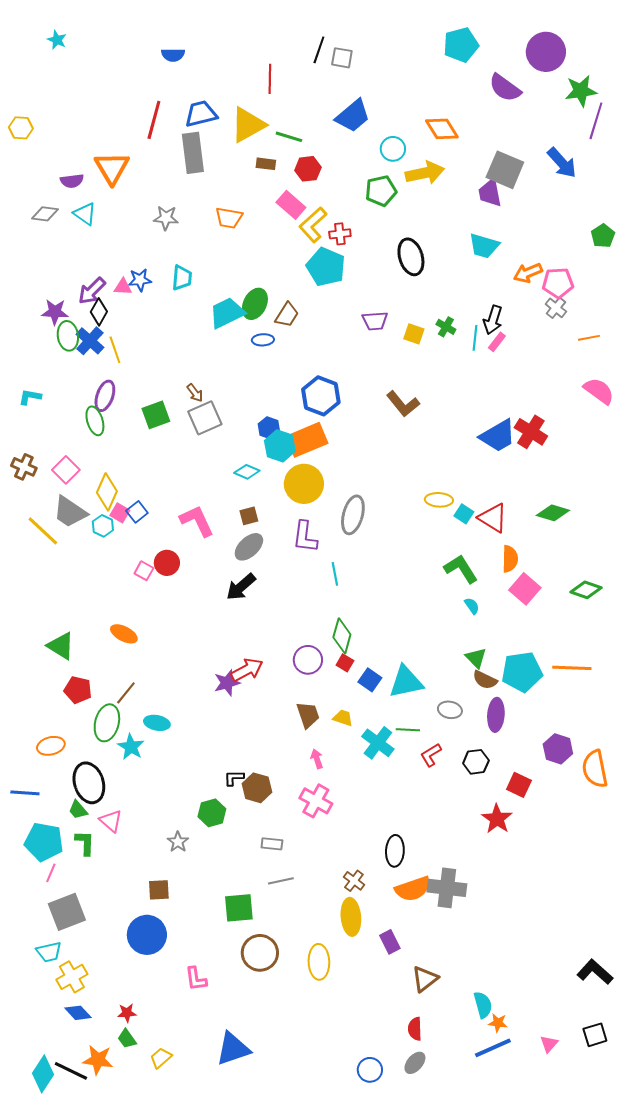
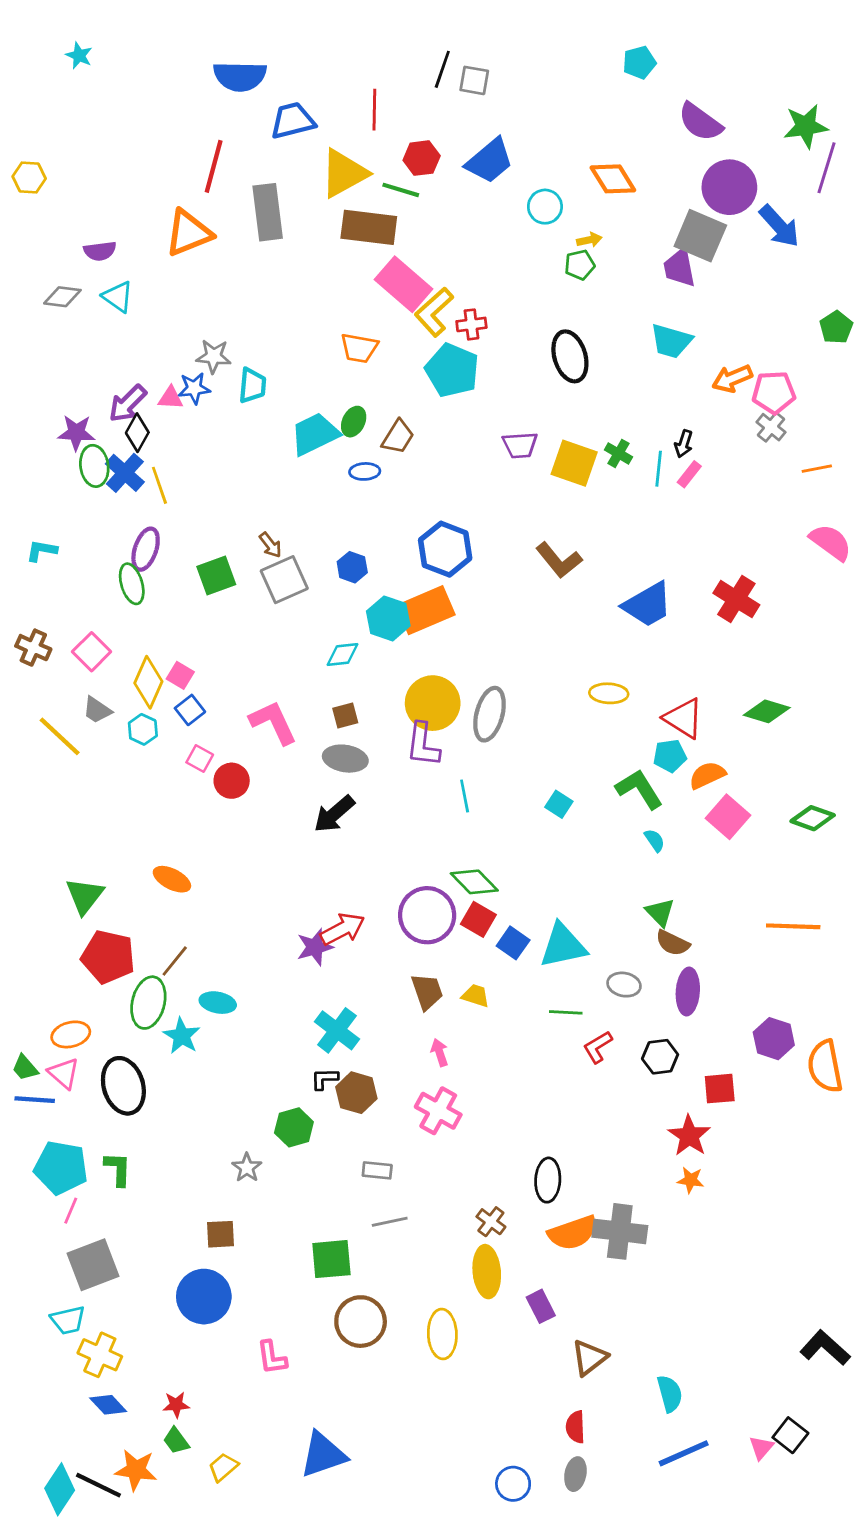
cyan pentagon: (461, 45) -> (639, 62), size x0.7
purple circle: (546, 52) -> (729, 187), moved
blue semicircle: (173, 55) -> (240, 76), size x1.6
blue trapezoid: (201, 114) -> (293, 121), moved
brown rectangle: (266, 164) -> (369, 227), size x2.0
orange triangle: (112, 168) -> (189, 233), moved, turned 39
red hexagon: (308, 169) -> (422, 158), moved
yellow arrow: (425, 173) -> (589, 240), size x0.5
green pentagon: (381, 191) -> (580, 265), moved, size x0.7
pink rectangle: (291, 205) -> (404, 284), size x1.4
gray star: (166, 218) -> (214, 356), moved
orange trapezoid: (229, 218) -> (359, 348), moved
green ellipse: (255, 304) -> (354, 422), size x0.7
black arrow: (493, 320) -> (684, 444), size x0.7
yellow square: (414, 334) -> (574, 463), size x1.6
blue hexagon: (269, 428) -> (352, 567), moved
blue trapezoid: (498, 436) -> (648, 605), moved
cyan diamond: (247, 472) -> (343, 655), turned -30
yellow circle: (304, 484) -> (433, 703), moved
gray trapezoid: (70, 512) -> (97, 710), size x0.6
pink square: (120, 513) -> (180, 675), moved
cyan square: (464, 514) -> (559, 804), moved
gray ellipse: (249, 547) -> (345, 759), turned 52
orange semicircle: (510, 559) -> (707, 775), turned -116
pink square: (144, 571) -> (200, 759), moved
green diamond: (342, 636) -> (474, 882), turned -60
green triangle: (61, 646) -> (85, 896), turned 36
purple circle: (308, 660) -> (427, 915), size x1.4
red square: (345, 663) -> (478, 919), size x1.4
cyan pentagon: (522, 672) -> (670, 756), moved, size x0.6
red pentagon: (78, 690) -> (108, 957), size x1.4
cyan cross: (378, 743) -> (337, 1030), moved
red square: (519, 785) -> (720, 1089), turned -30
green trapezoid: (78, 810) -> (25, 1068), moved
pink triangle: (111, 821) -> (64, 1073), moved
yellow cross: (72, 977) -> (100, 1355), turned -36
orange star: (498, 1023) -> (691, 1180), moved
black square: (595, 1035) -> (790, 1435), moved, turned -35
gray ellipse: (415, 1063) -> (575, 1474), turned -30

